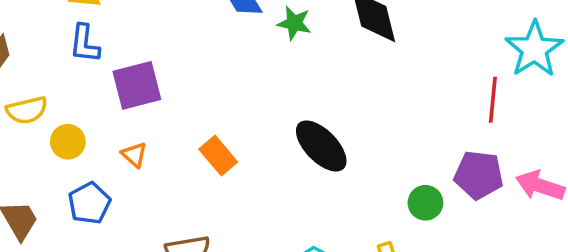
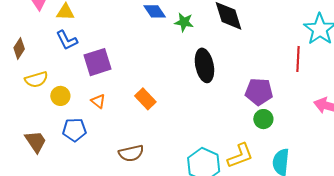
blue L-shape: (85, 44) -> (67, 40), turned -30
black ellipse: (321, 146) -> (204, 65), moved, turned 36
purple pentagon: (479, 175) -> (259, 92), moved
blue pentagon: (89, 203) -> (74, 130), turned 30

